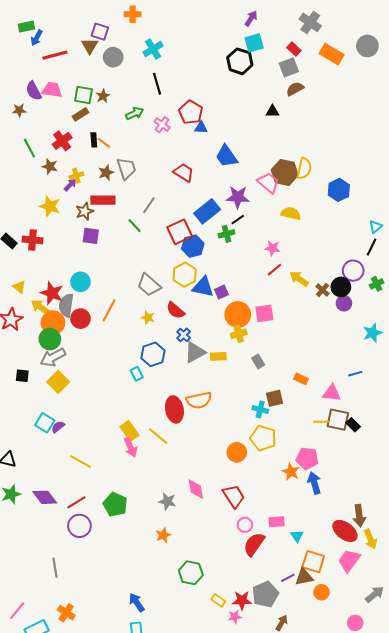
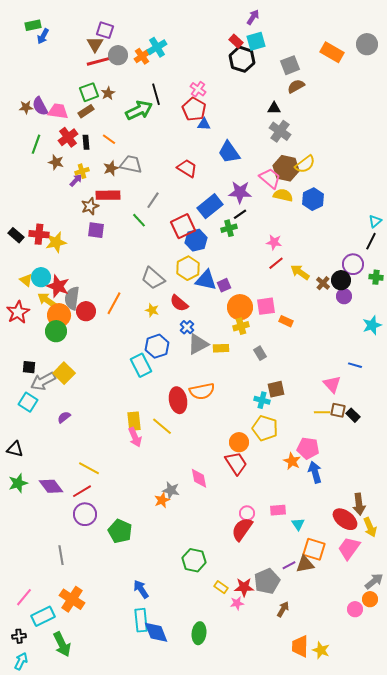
orange cross: (133, 14) -> (142, 56), moved, turned -35
gray cross: (310, 22) -> (280, 131), moved
red rectangle: (294, 49) -> (236, 41), moved
red line: (55, 55) -> (99, 61), moved
black line: (157, 84) -> (156, 94), moved
pink trapezoid: (52, 90) -> (58, 111), moved
purple semicircle: (34, 91) -> (40, 106), moved
green square: (84, 95) -> (89, 92), turned -30
green arrow: (135, 113) -> (139, 110), size x1.5
pink cross: (162, 125) -> (198, 89), moved
black rectangle: (94, 140) -> (86, 142), moved
green line: (29, 148) -> (36, 144), turned 48
gray trapezoid: (126, 168) -> (131, 164), turned -60
yellow semicircle: (304, 168) -> (305, 164), turned 40
blue hexagon: (339, 190) -> (313, 199), moved
yellow star: (50, 206) -> (56, 242), moved, turned -30
yellow semicircle: (291, 213) -> (283, 195), moved
cyan circle: (80, 282) -> (41, 277), moved
green cross: (377, 284) -> (376, 277), turned 32
gray arrow: (53, 357) -> (43, 381), moved
cyan rectangle: (137, 374) -> (141, 365), size x1.6
blue line: (355, 374) -> (355, 365), turned 32
orange rectangle: (301, 379) -> (286, 321), moved
pink triangle: (332, 393) -> (332, 384), turned 42
brown square: (338, 420) -> (338, 410), size x0.7
cyan square: (45, 423) -> (28, 402), moved
yellow rectangle: (130, 431) -> (134, 421), turned 30
yellow line: (80, 462) -> (89, 468), moved
red trapezoid: (234, 496) -> (236, 463), moved
green pentagon: (115, 504) -> (120, 531), moved
orange star: (163, 535) -> (162, 500), moved
red semicircle: (254, 544) -> (242, 529), moved
orange circle: (321, 592) -> (370, 599), moved
orange cross: (66, 613) -> (72, 599), size x1.4

